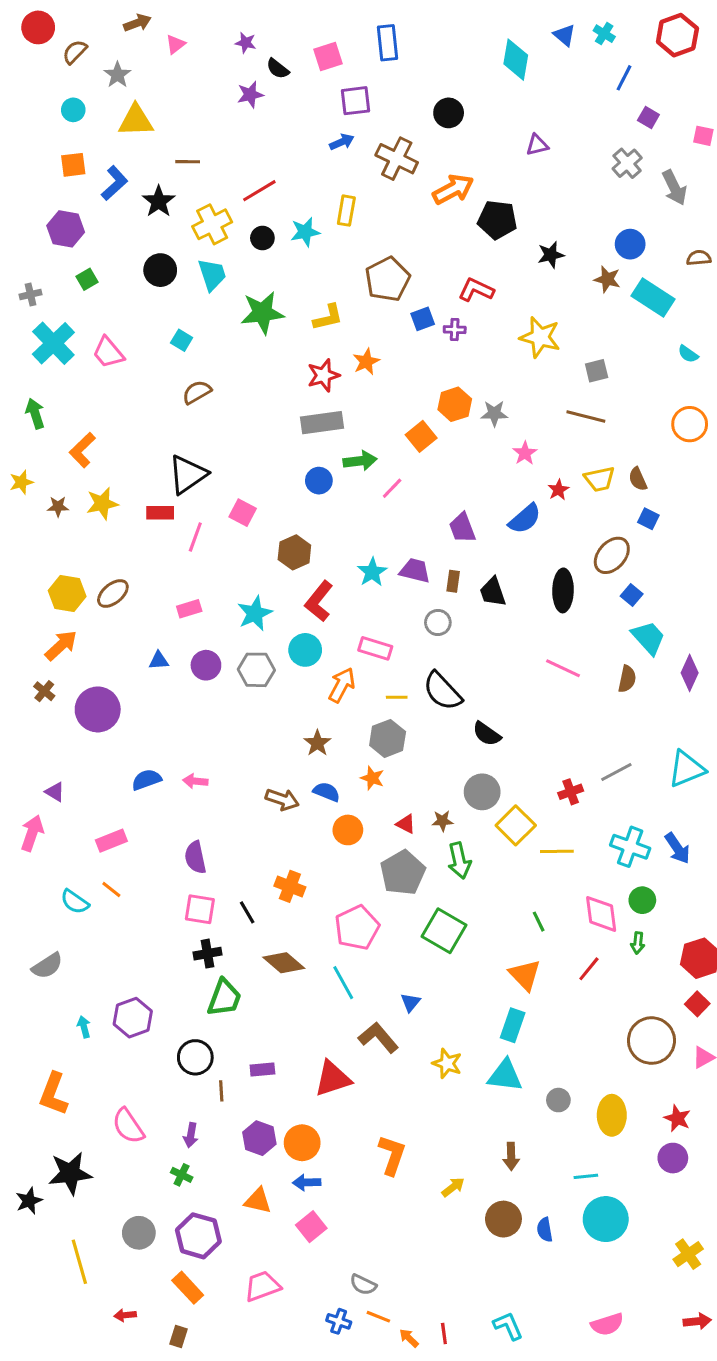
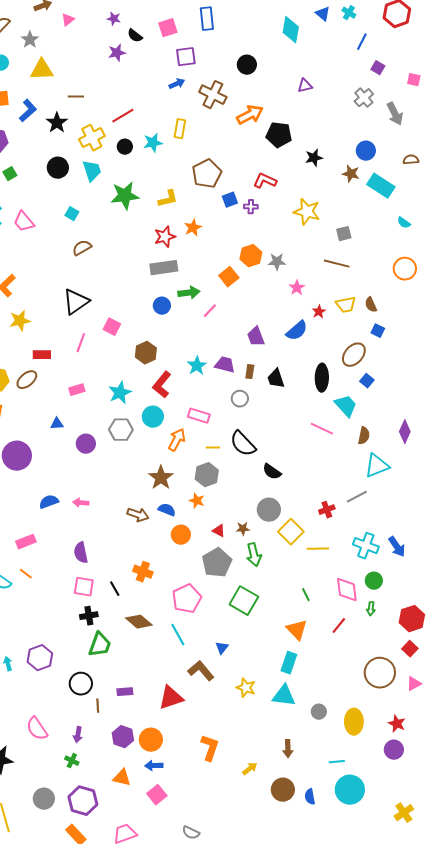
red rectangle: (160, 513) -> (42, 355), moved
cyan trapezoid: (648, 638) -> (346, 406), moved
purple circle: (206, 665) -> (86, 444), moved
brown star: (317, 743) -> (161, 478), size x1.4
cyan triangle: (687, 769) -> (377, 466), moved

